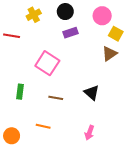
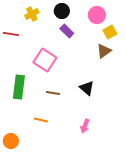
purple rectangle: (71, 33) -> (67, 31), turned 64
yellow square: (116, 34) -> (110, 32), turned 32
green rectangle: (20, 92) -> (19, 87), size x1.6
orange circle: (12, 136) -> (11, 141), moved

